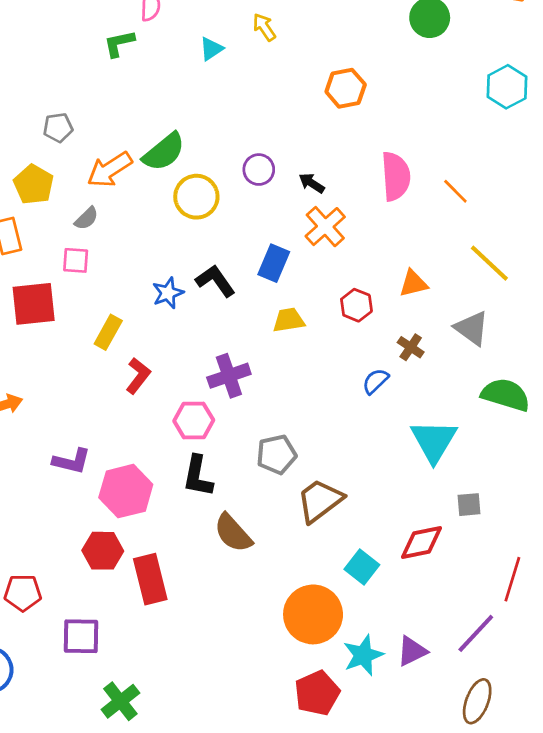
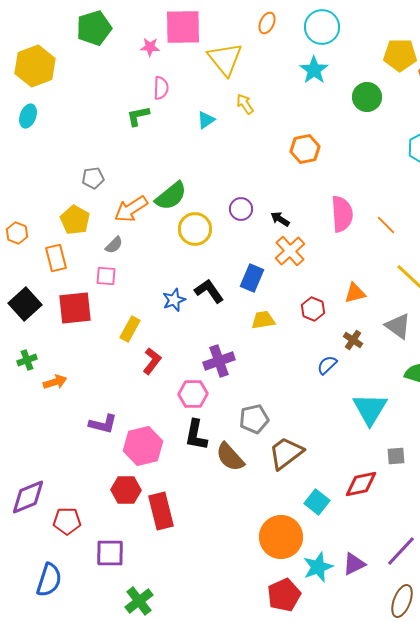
brown semicircle: (233, 533) -> (230, 457), moved

